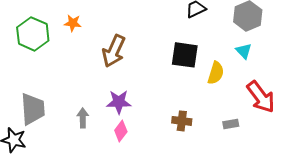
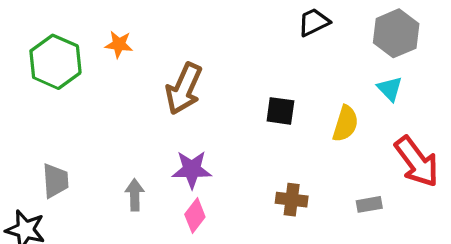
black square: (185, 55) -> (280, 111), moved, size x0.7
gray trapezoid: (33, 109) -> (55, 181), size x0.7

